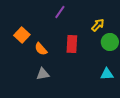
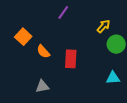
red rectangle: (72, 44) -> (71, 59), moved
gray triangle: (43, 74) -> (42, 86), moved

